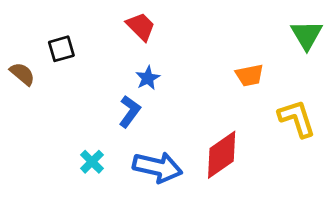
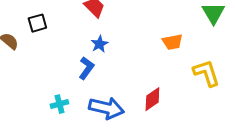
red diamond: (222, 155) -> (152, 99), size x0.7
cyan cross: (92, 162) -> (59, 104), turned 30

